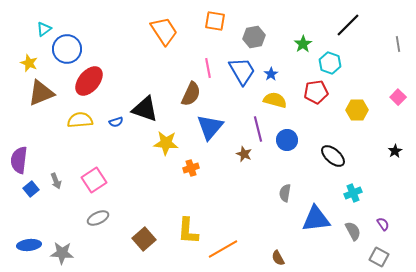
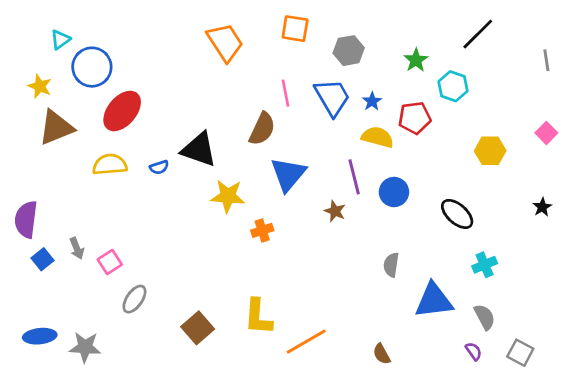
red pentagon: (316, 92) -> (415, 118), moved
pink square: (94, 180) -> (110, 262), moved, size x0.7
gray ellipse: (98, 218) -> (134, 299), turned -30
purple semicircle: (383, 224) -> (474, 351), moved

